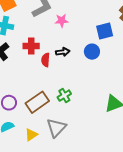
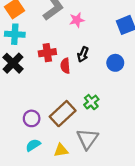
black arrow: (63, 52) -> (83, 54), turned 128
blue circle: (92, 52) -> (115, 63), moved
yellow triangle: (31, 135) -> (61, 150), turned 32

